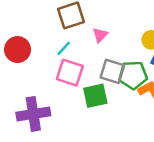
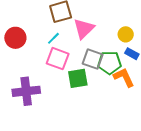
pink triangle: (100, 35) -> (84, 29), size x1.6

